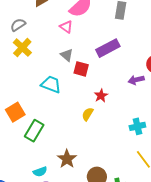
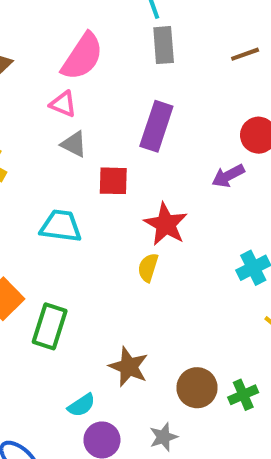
purple rectangle: (108, 48) -> (156, 126), turned -30
gray triangle: (67, 55) -> (74, 144), moved
red star: (101, 96) -> (166, 224), size x1.5

